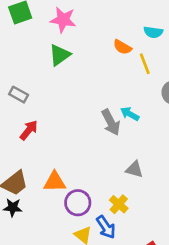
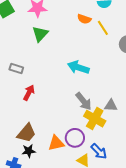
cyan arrow: (130, 114) -> (78, 67), moved, size x1.5
gray arrow: (111, 122) -> (84, 101), moved
orange triangle: (55, 182) -> (56, 143), moved
yellow cross: (119, 204) -> (95, 119), moved, size x1.5

